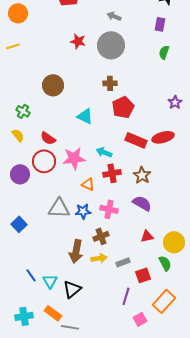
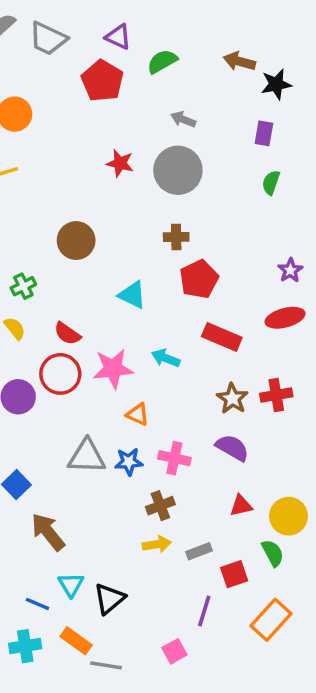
green cross: (23, 111) -> (23, 286), turned 32
red ellipse: (163, 137) -> (285, 318), moved
red cross: (112, 173) -> (276, 395), moved
brown arrow: (76, 251) -> (48, 532), moved, turned 130
blue line: (31, 275) -> (37, 604), moved, turned -32
pink square: (140, 319) -> (174, 651), moved

